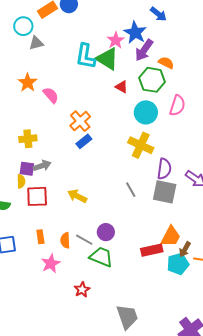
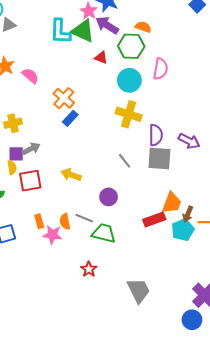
purple arrow: (144, 50) -> (107, 25), moved, turned 95
purple circle: (106, 232) -> (109, 197), moved
pink star: (51, 263) -> (52, 235), moved, turned -30

